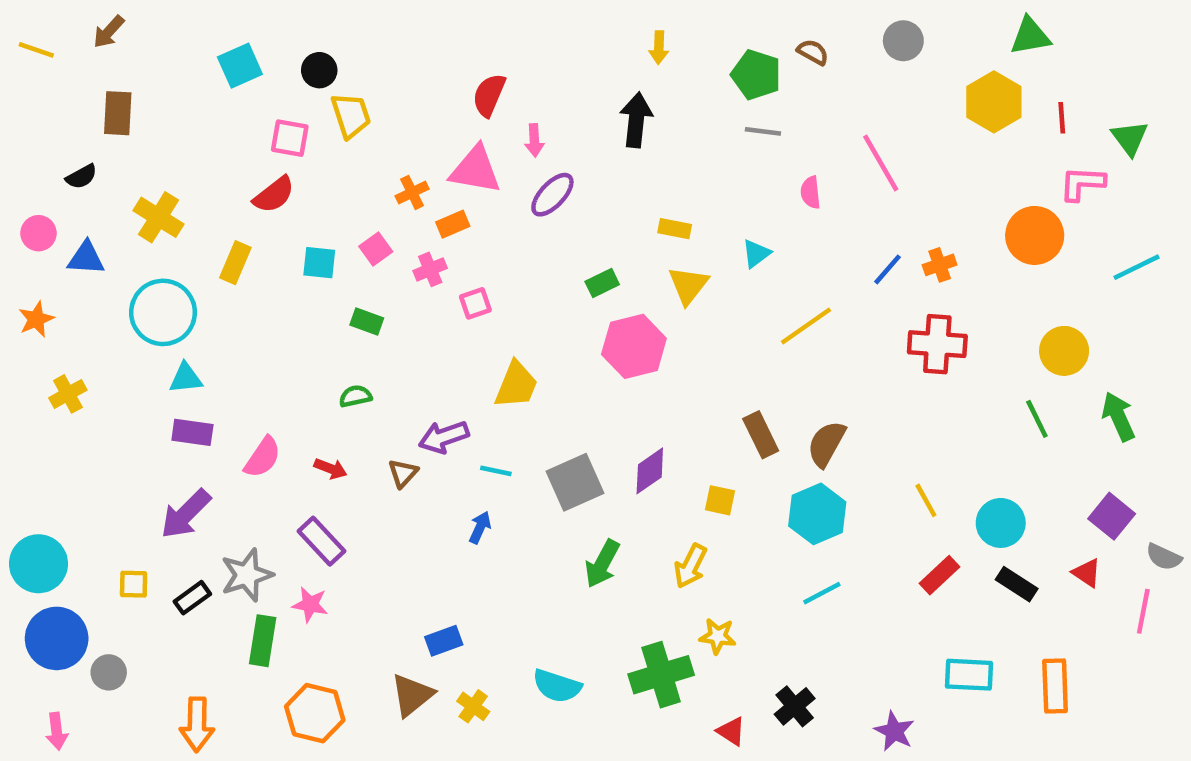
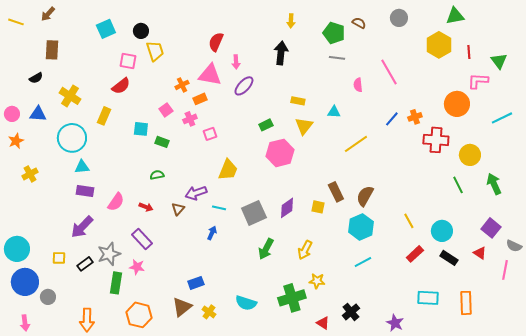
pink circle: (38, 233) -> (12, 114), moved
cyan triangle: (756, 254) -> (334, 112), turned 40
cyan square: (319, 263) -> (141, 129), moved
red cross: (937, 344) -> (436, 140), moved
yellow square: (720, 500) -> (318, 207), moved

